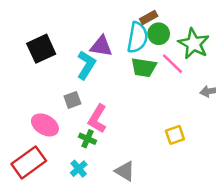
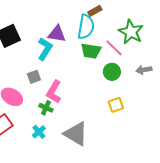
green circle: (159, 34) -> (112, 72), moved
gray triangle: (125, 171) -> (76, 134), size x1.5

